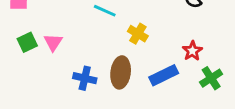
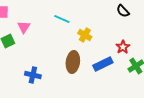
pink triangle: (53, 42) -> (24, 27), moved
blue cross: (85, 78) -> (33, 75), moved

